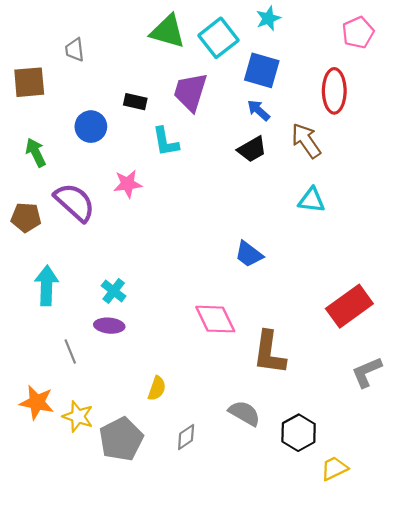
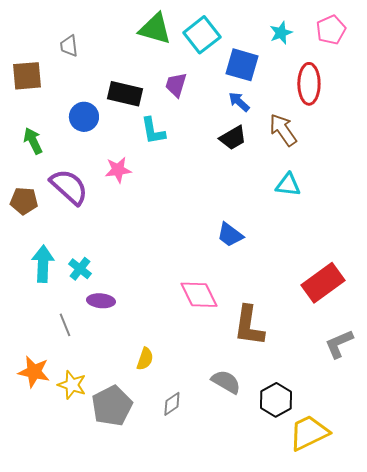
cyan star: (268, 18) -> (281, 33), moved
purple trapezoid: (190, 92) -> (176, 85), size x0.7
black rectangle: (135, 102) -> (125, 94), size x1.6
cyan cross: (114, 291) -> (80, 269), moved
yellow trapezoid: (334, 468) -> (309, 433), size x1.6

